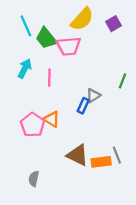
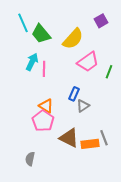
yellow semicircle: (82, 19) -> (73, 39), moved
pink trapezoid: (69, 46) -> (88, 62), moved, turned -30
cyan arrow: (25, 69) -> (32, 62), moved
gray triangle: (93, 96) -> (83, 106), moved
pink pentagon: (33, 125) -> (43, 121), moved

